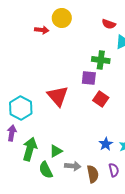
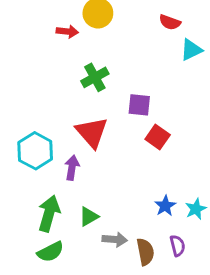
green cross: (101, 60) -> (95, 77), moved, turned -36
purple arrow: (12, 133) -> (72, 168), moved
green semicircle: (46, 170) -> (50, 252), moved, turned -90

